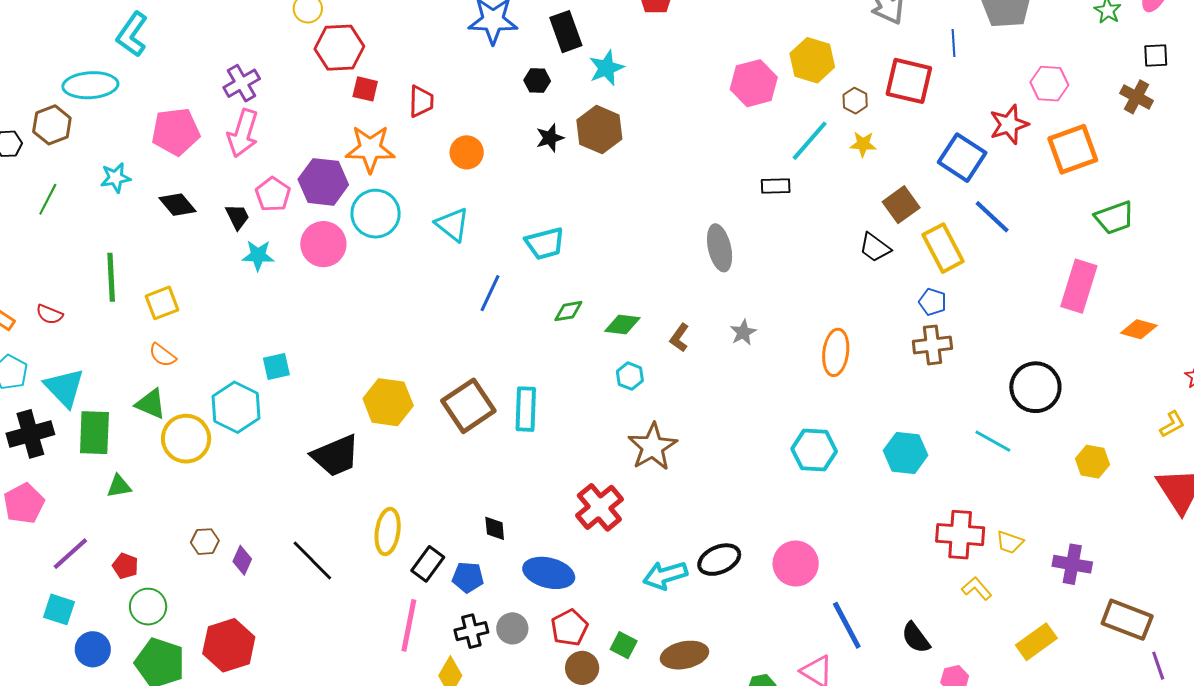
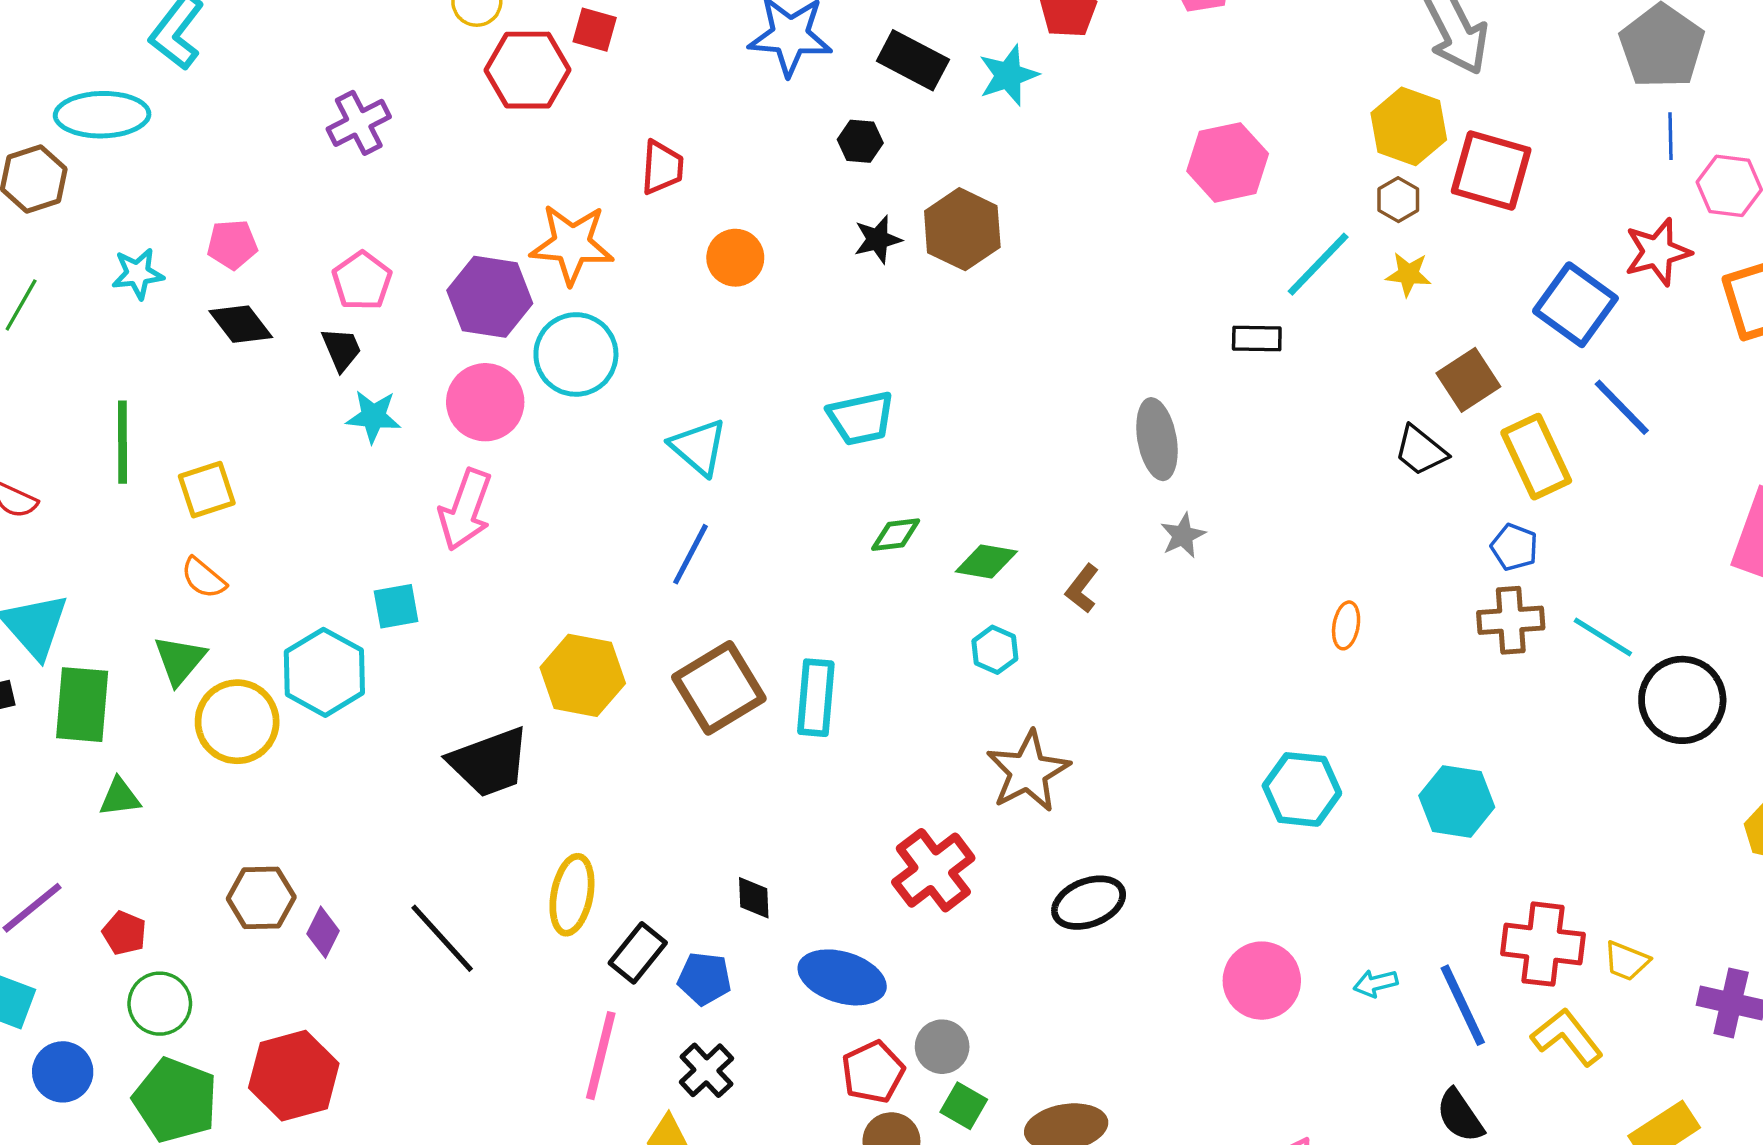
black rectangle: (566, 32) -> (913, 60), turned -45
blue line: (953, 43) -> (1670, 136), moved
yellow hexagon: (812, 60) -> (1409, 126), moved
cyan star: (606, 68) -> (1008, 75), moved
red square: (365, 89) -> (595, 30), moved
pink pentagon: (176, 132) -> (232, 244), moved, size x0.6
pink arrow: (243, 133) -> (465, 510), moved
pink pentagon: (273, 194) -> (362, 281), moved
cyan triangle: (452, 225) -> (698, 447), moved
blue line: (490, 293) -> (691, 554), moved
gray star: (743, 332) -> (1183, 535), moved
orange ellipse: (836, 352) -> (1346, 625), size x0.6
green triangle: (151, 404) -> (180, 660), turned 44
cyan line: (993, 441) -> (1603, 637), moved
brown hexagon: (205, 542) -> (261, 898), size x1.4
black ellipse: (719, 560) -> (1089, 903), moved
cyan arrow: (665, 575) -> (1376, 983), moved, size x0.6
yellow L-shape: (977, 589) -> (1567, 1037), size x1.4
blue line: (847, 625) -> (1463, 1005), moved
gray circle: (512, 628) -> (942, 1047), moved
black cross: (471, 631) -> (706, 1070), turned -32

